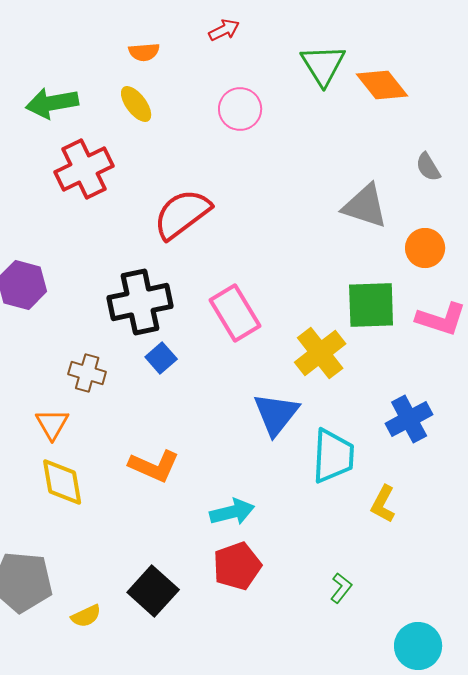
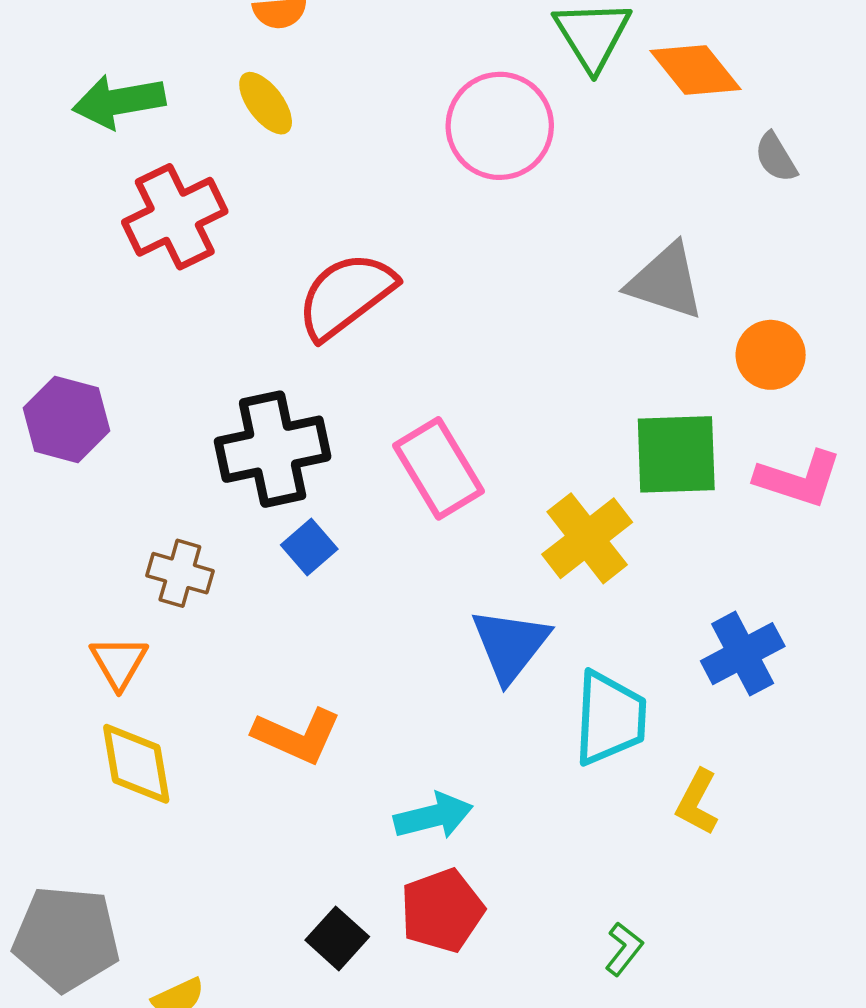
pink circle: (240, 109) -> (500, 126), moved, size x1.4
gray semicircle: (428, 167) -> (776, 157), moved
black square: (153, 591) -> (337, 938), moved, size x0.7

